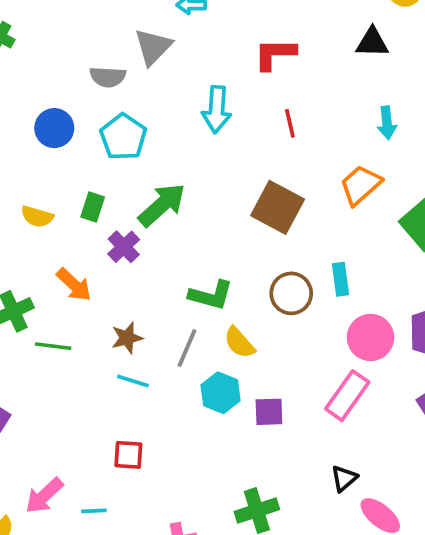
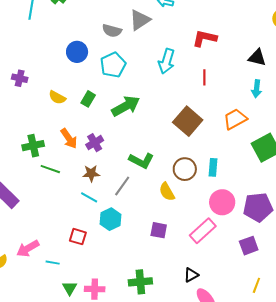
black triangle: (372, 42) -> (257, 58), moved
purple cross: (124, 247) -> (95, 143), moved
yellow semicircle: (239, 343) -> (167, 192), moved
cyan hexagon: (221, 393) -> (110, 219), moved

